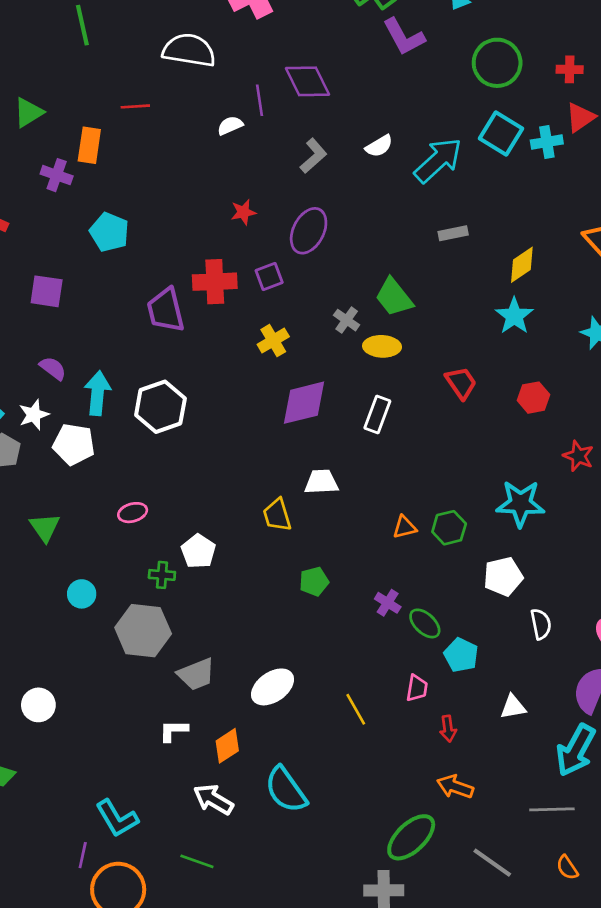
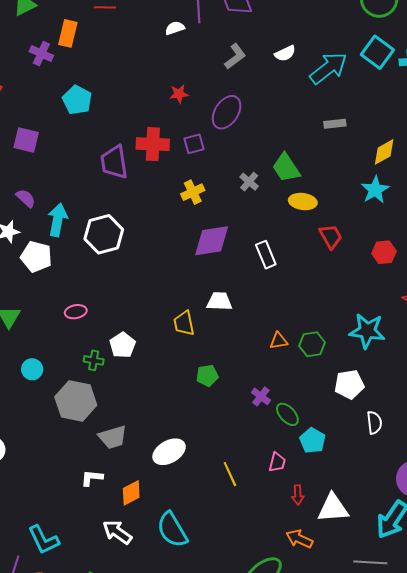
yellow ellipse: (382, 346) -> (303, 202), moved
white rectangle: (377, 415) -> (266, 255), turned -48
white triangle: (513, 707) -> (333, 508), moved, size x1.6

